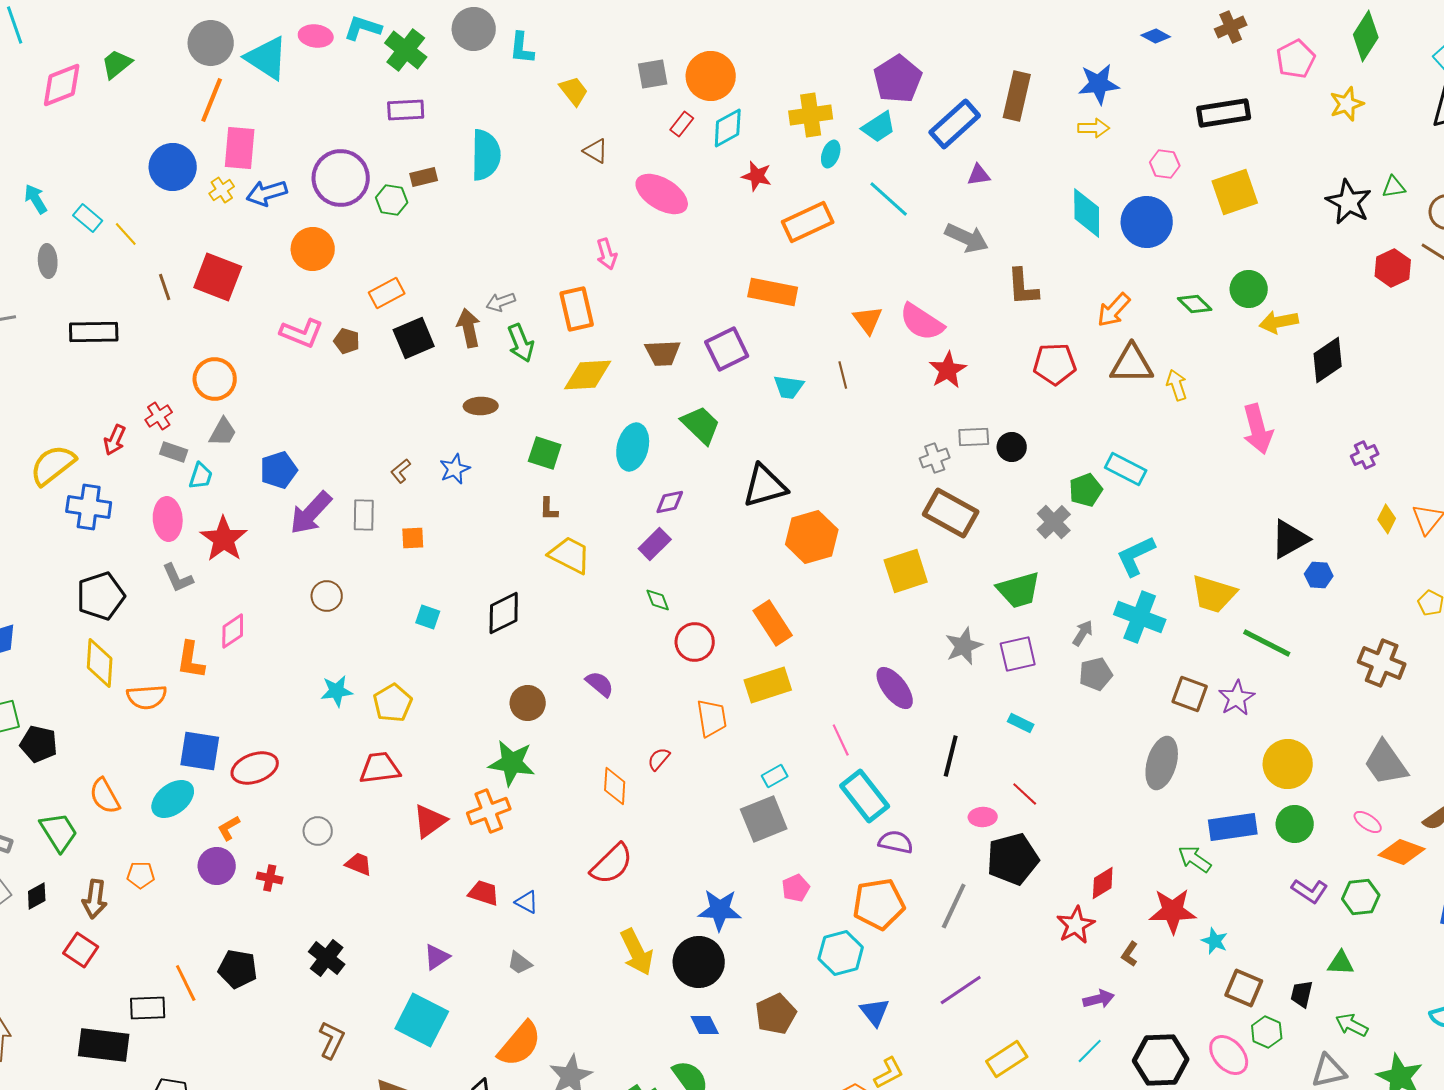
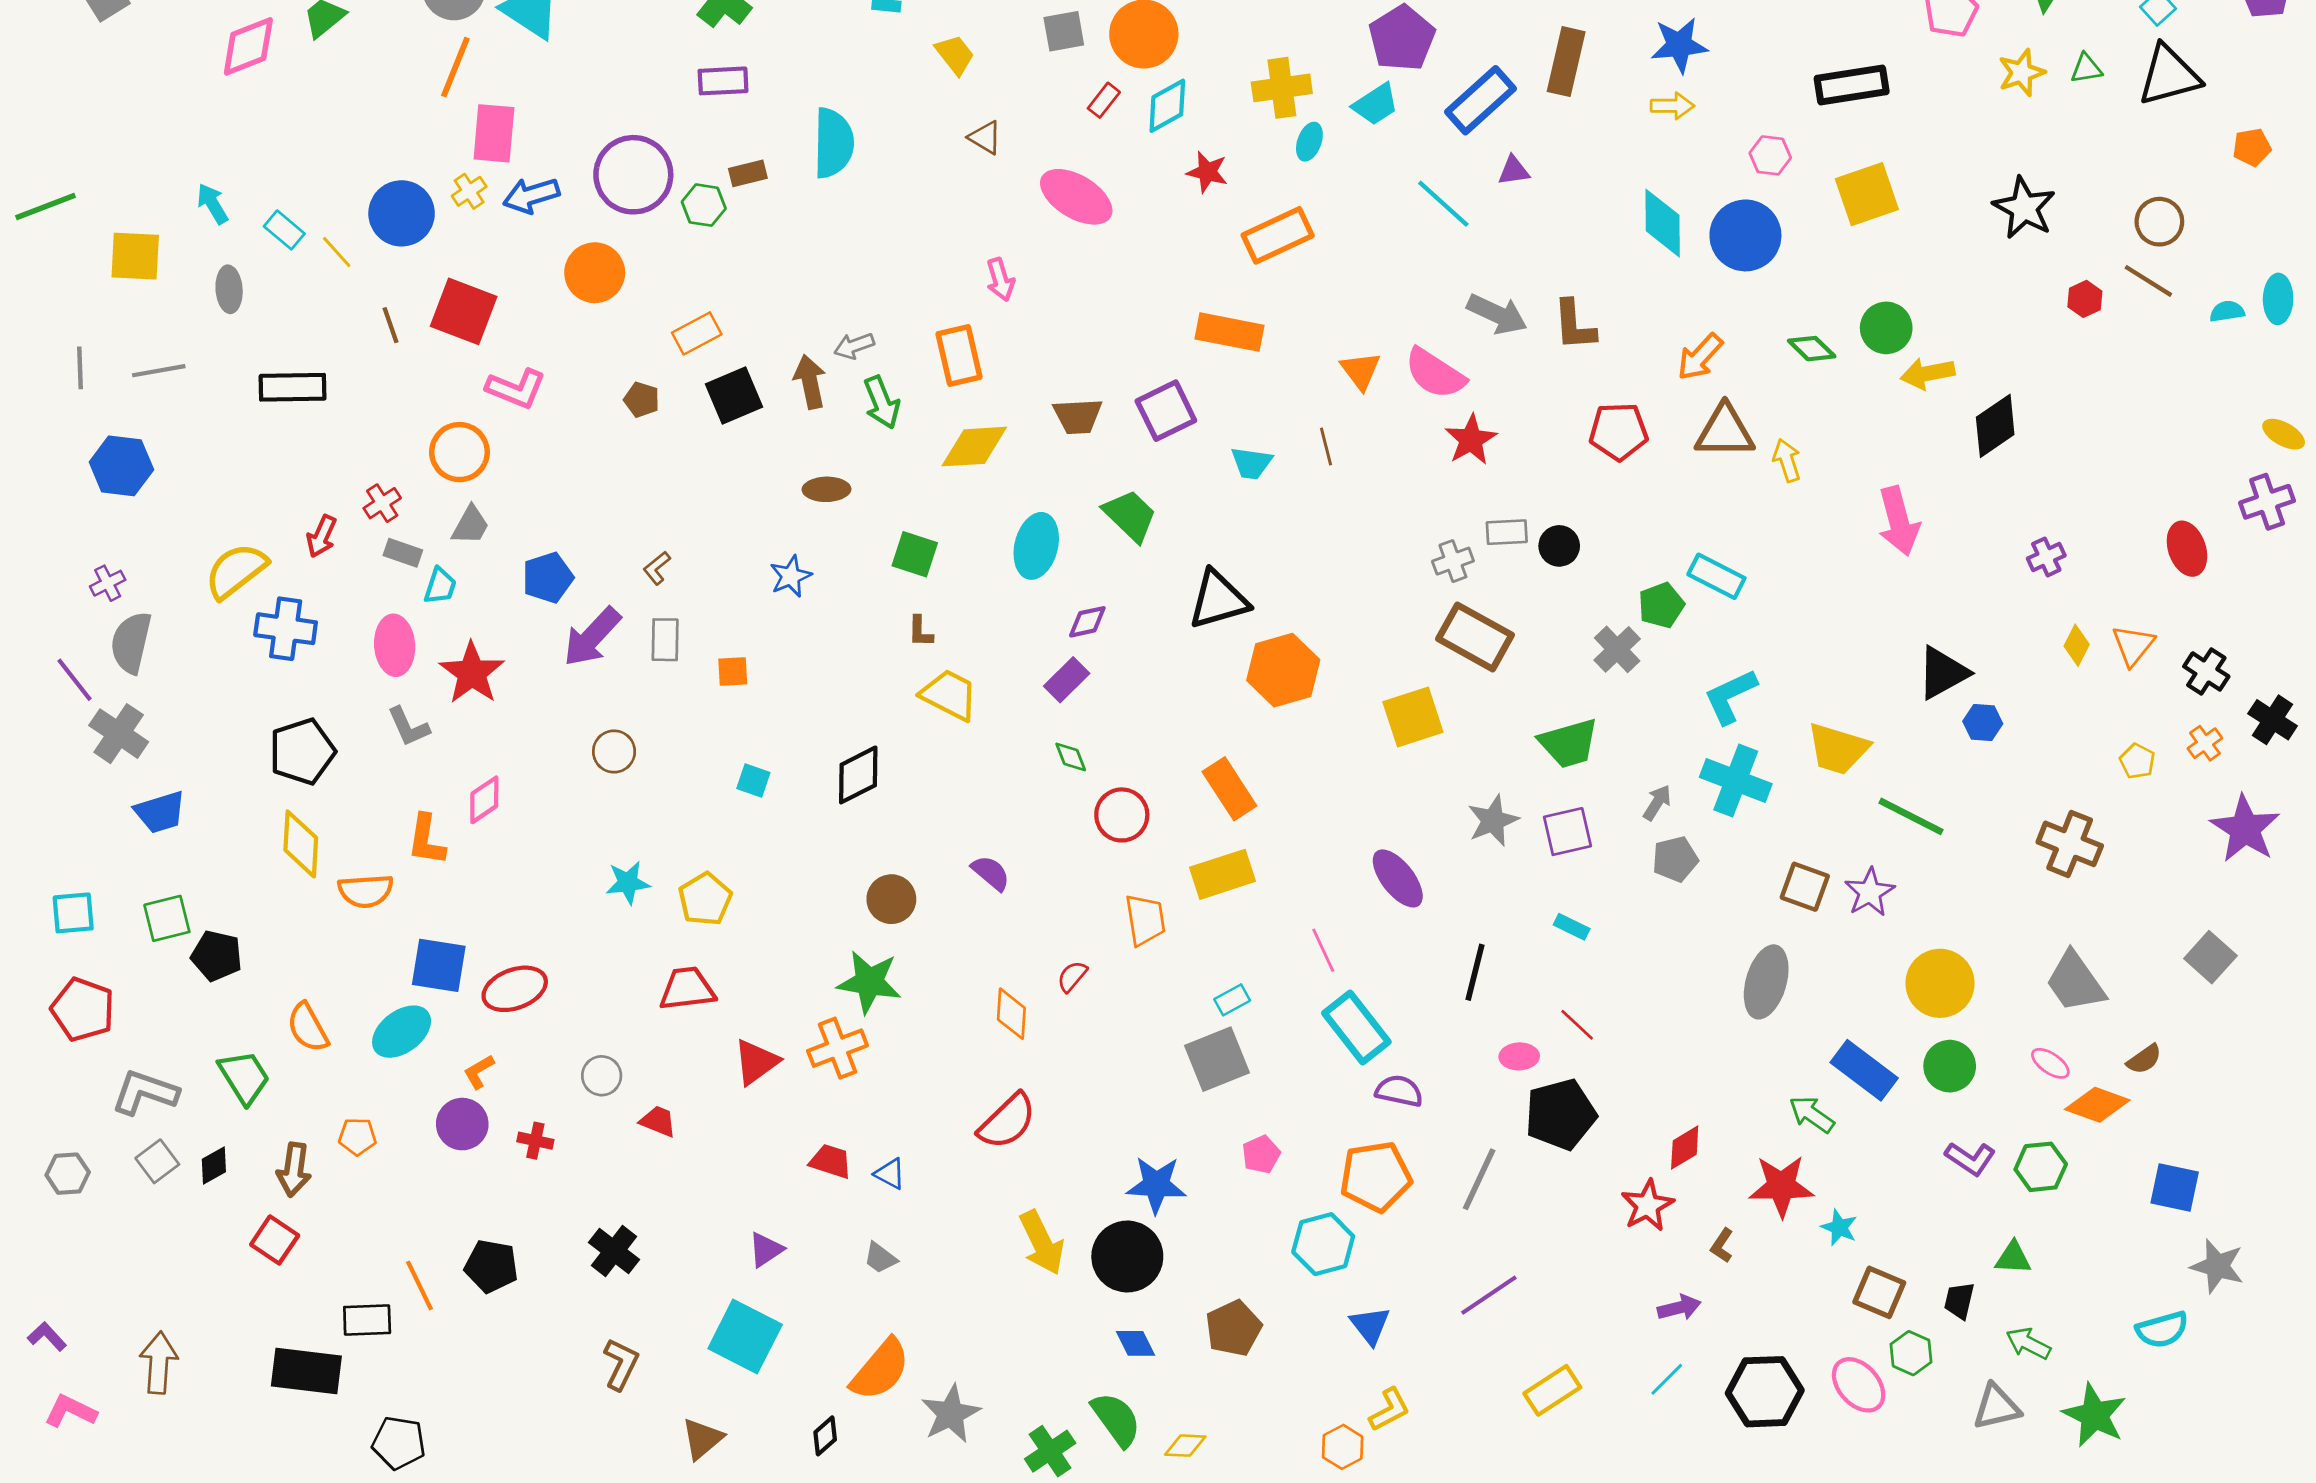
blue circle: (173, 167) -> (402, 213), moved
green triangle: (1394, 187) -> (2086, 69), moved
cyan line: (889, 199) -> (1443, 204), moved
gray arrow: (967, 238) -> (1497, 314), moved
red hexagon: (1393, 268) -> (2085, 299), size x0.7
pink L-shape: (302, 333) -> (516, 389), moved
brown L-shape: (401, 471) -> (657, 568), moved
blue rectangle: (1233, 827) -> (1864, 1070), turned 45

